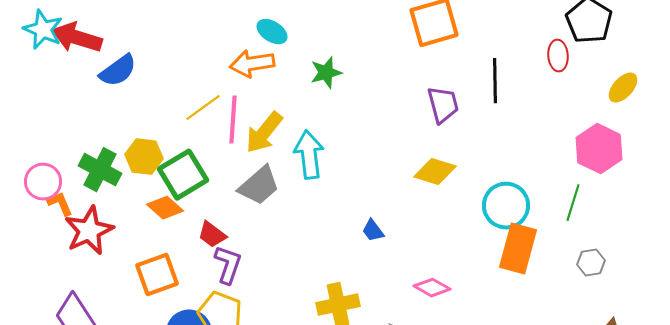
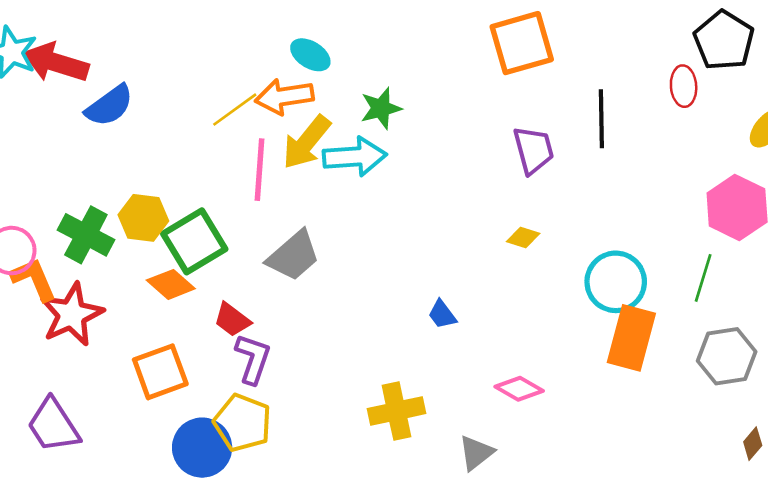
yellow line: (203, 108) -> (235, 110), moved
yellow arrow: (264, 133) -> (306, 142), moved
cyan arrow: (309, 155) -> (355, 157), moved, turned 93
yellow diamond: (435, 172) -> (523, 237), size x0.6
orange L-shape: (60, 204) -> (34, 279), size x1.4
gray hexagon: (591, 263) -> (727, 356), size x1.6

